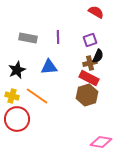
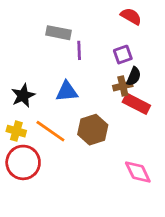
gray rectangle: (28, 38) -> (59, 33), moved
red rectangle: (89, 78) -> (136, 104), moved
brown hexagon: (87, 95) -> (93, 130), moved
pink diamond: (101, 142) -> (138, 172), moved, turned 55

